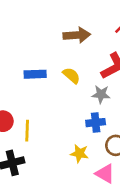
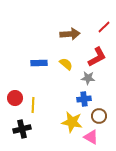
yellow star: (79, 153) -> (72, 122), size x1.5

